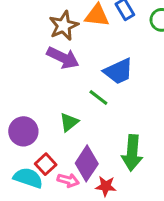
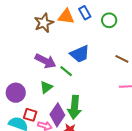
purple arrow: (63, 58) -> (45, 61), moved
green arrow: (132, 153) -> (74, 107), moved
red square: (46, 164) -> (30, 115), turned -32

